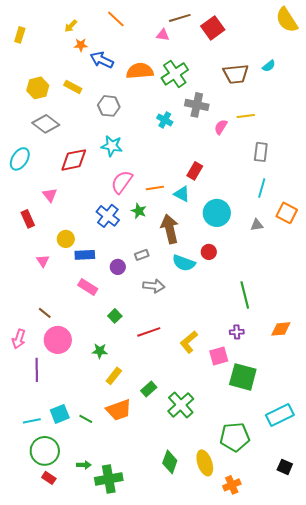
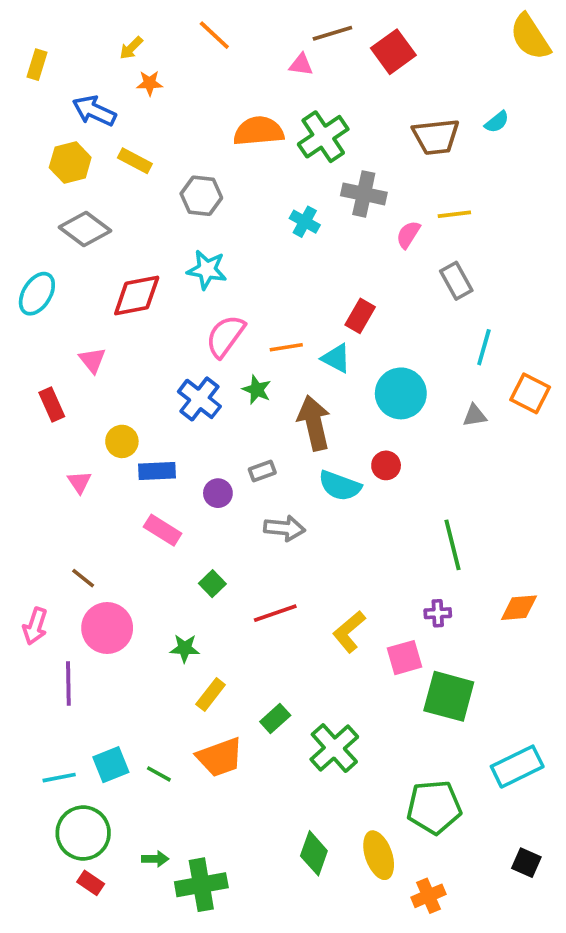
blue arrow: (102, 60) -> (94, 111), moved
gray rectangle: (261, 152) -> (456, 281), moved, turned -36

